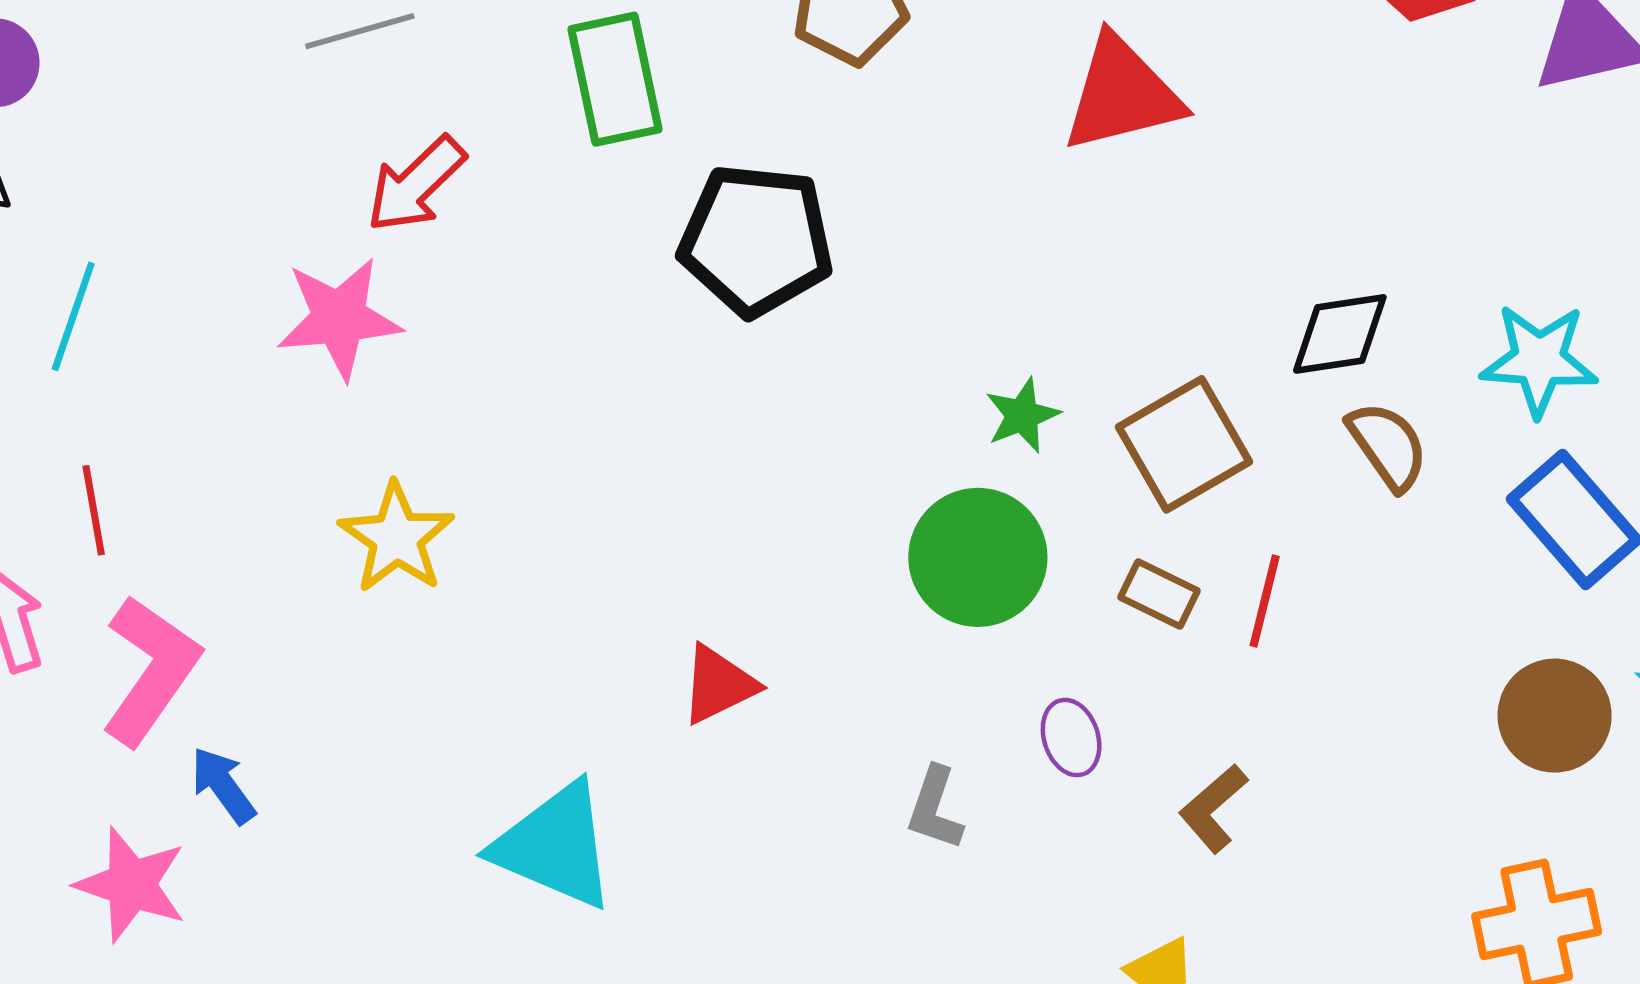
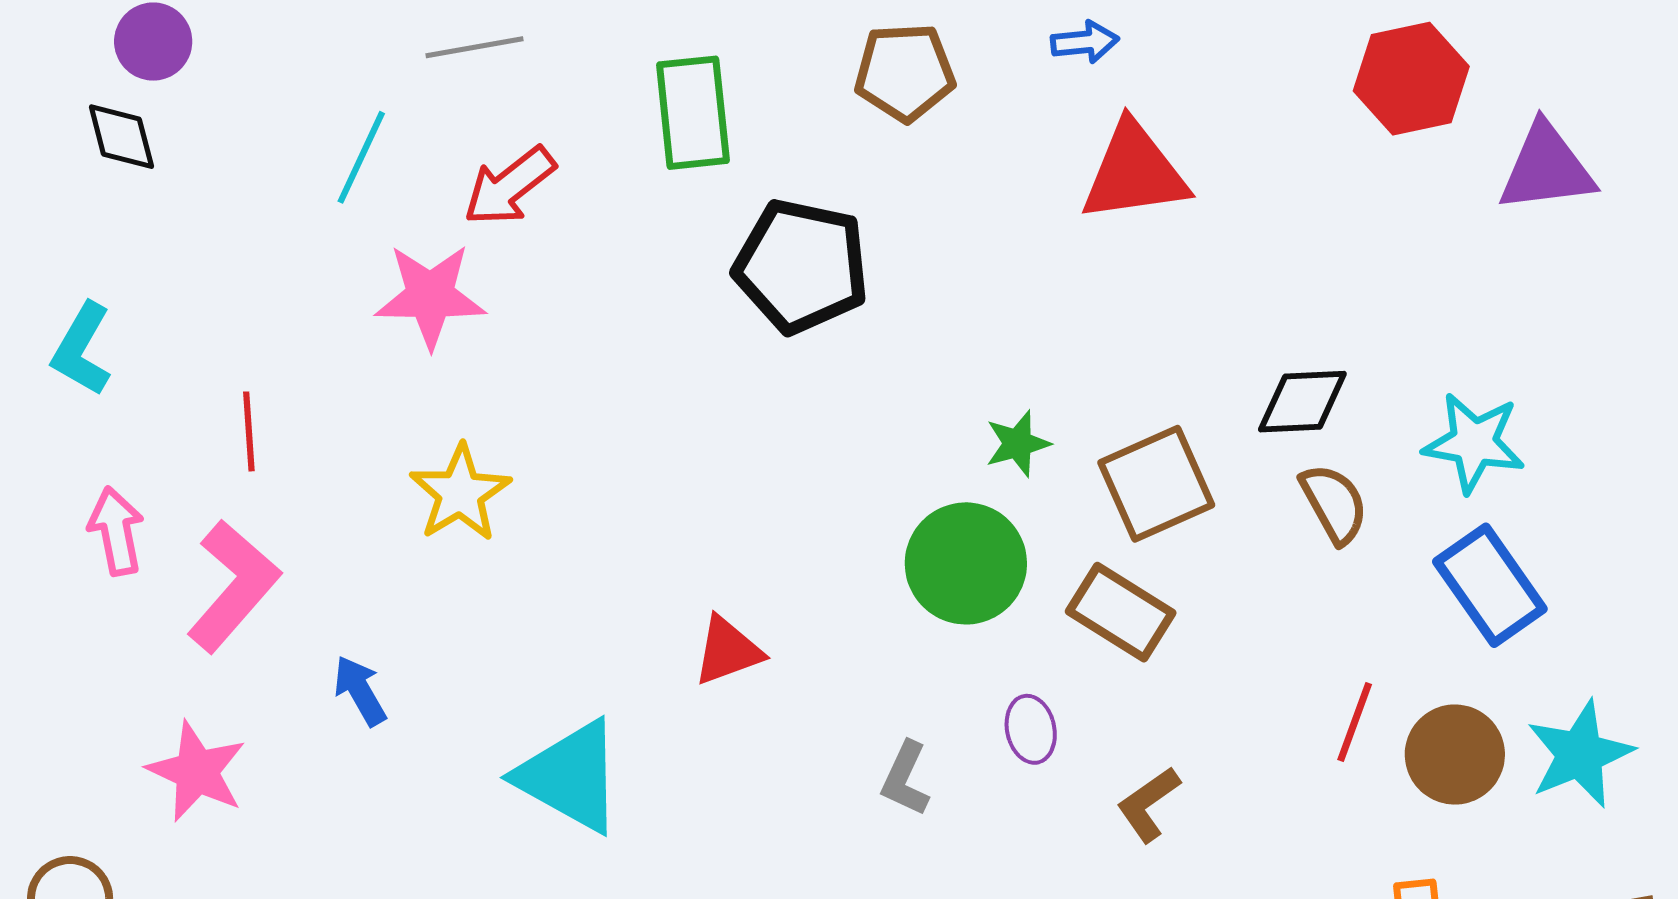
cyan line: (73, 316) -> (361, 157), moved
red line: (94, 510) -> (249, 431), moved
brown rectangle: (1159, 594) -> (1121, 612), size x1.5
red line: (1265, 601) -> (1355, 722), moved
blue arrow: (223, 785) -> (360, 691), moved

